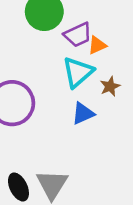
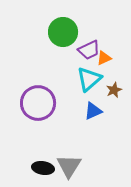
black ellipse: (18, 187) -> (43, 168), turned -55

